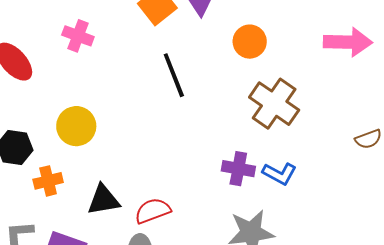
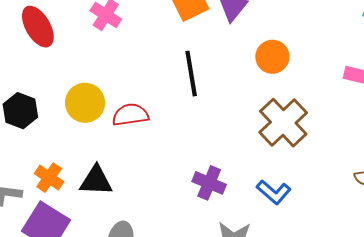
purple cross: (238, 169) -> (209, 183), moved
orange cross: (48, 181) -> (49, 178), moved, turned 36
red semicircle: (153, 211) -> (130, 115), moved

